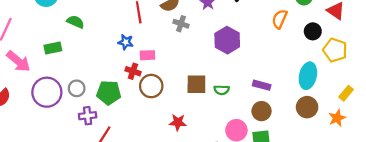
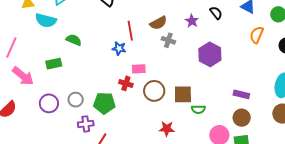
blue star: (126, 42) -> (119, 48), moved
brown circle: (151, 86) -> (154, 91), moved
green semicircle: (222, 90) -> (198, 109), moved
purple circle: (47, 92) -> (49, 103), size x0.7

